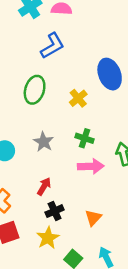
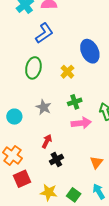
green cross: (85, 138) -> (75, 102), turned -32
orange triangle: (93, 218) -> (96, 162), moved
yellow star: (48, 238) -> (49, 192), moved, turned -30

